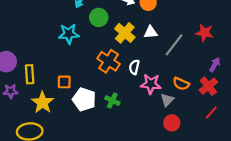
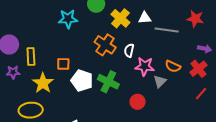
gray line: (174, 45) -> (167, 30), turned 60
purple arrow: (215, 65) -> (205, 49), turned 72
green cross: (112, 101) -> (108, 82), size x1.5
red circle: (172, 123) -> (138, 102), moved

